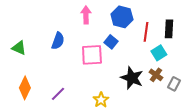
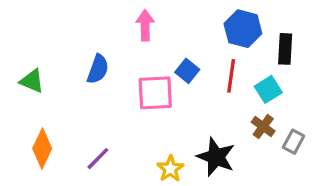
blue hexagon: (122, 17) -> (243, 29), moved
red line: (146, 32) -> (231, 76), moved
black star: (132, 78) -> (216, 157), moved

